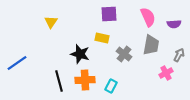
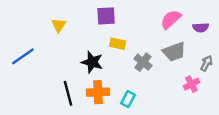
purple square: (109, 14) -> (106, 16), moved
pink semicircle: (148, 17) -> (171, 19), turned -108
gray trapezoid: (151, 45) -> (174, 52), turned 60
blue line: (17, 63) -> (23, 56), moved

